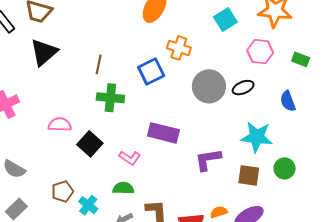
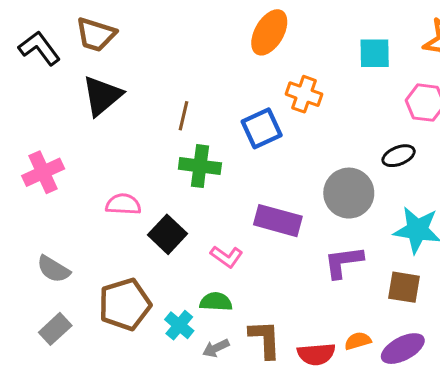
cyan square: (225, 19) -> (375, 53), turned 30
gray circle: (209, 86) -> (349, 193), moved
brown pentagon: (62, 191) -> (125, 304), size x1.6
cyan cross: (88, 205) -> (179, 325), moved

